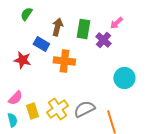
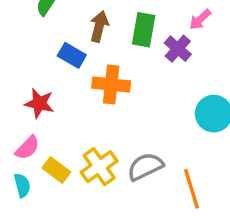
red star: (22, 60) -> (39, 103), moved
yellow rectangle: (32, 111) -> (56, 170), turned -35

